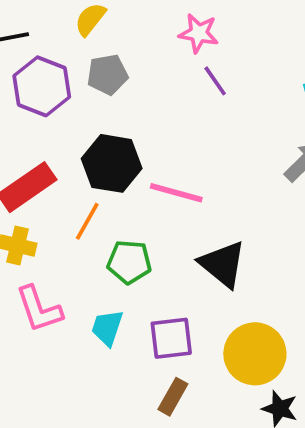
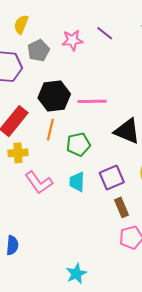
pink star: (199, 33) -> (72, 40), moved
purple line: (215, 81) -> (105, 33), moved
brown rectangle: (173, 397) -> (121, 207), turned -36

